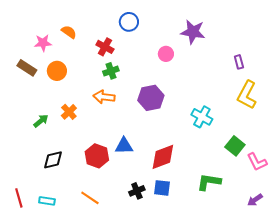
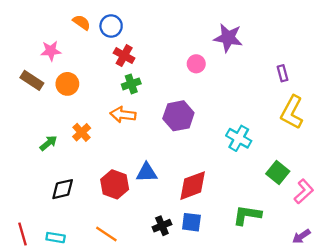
blue circle: (129, 22) -> (111, 26), moved
orange semicircle: (69, 32) -> (82, 22), moved
pink L-shape: (257, 162) -> (304, 191), turned -105

